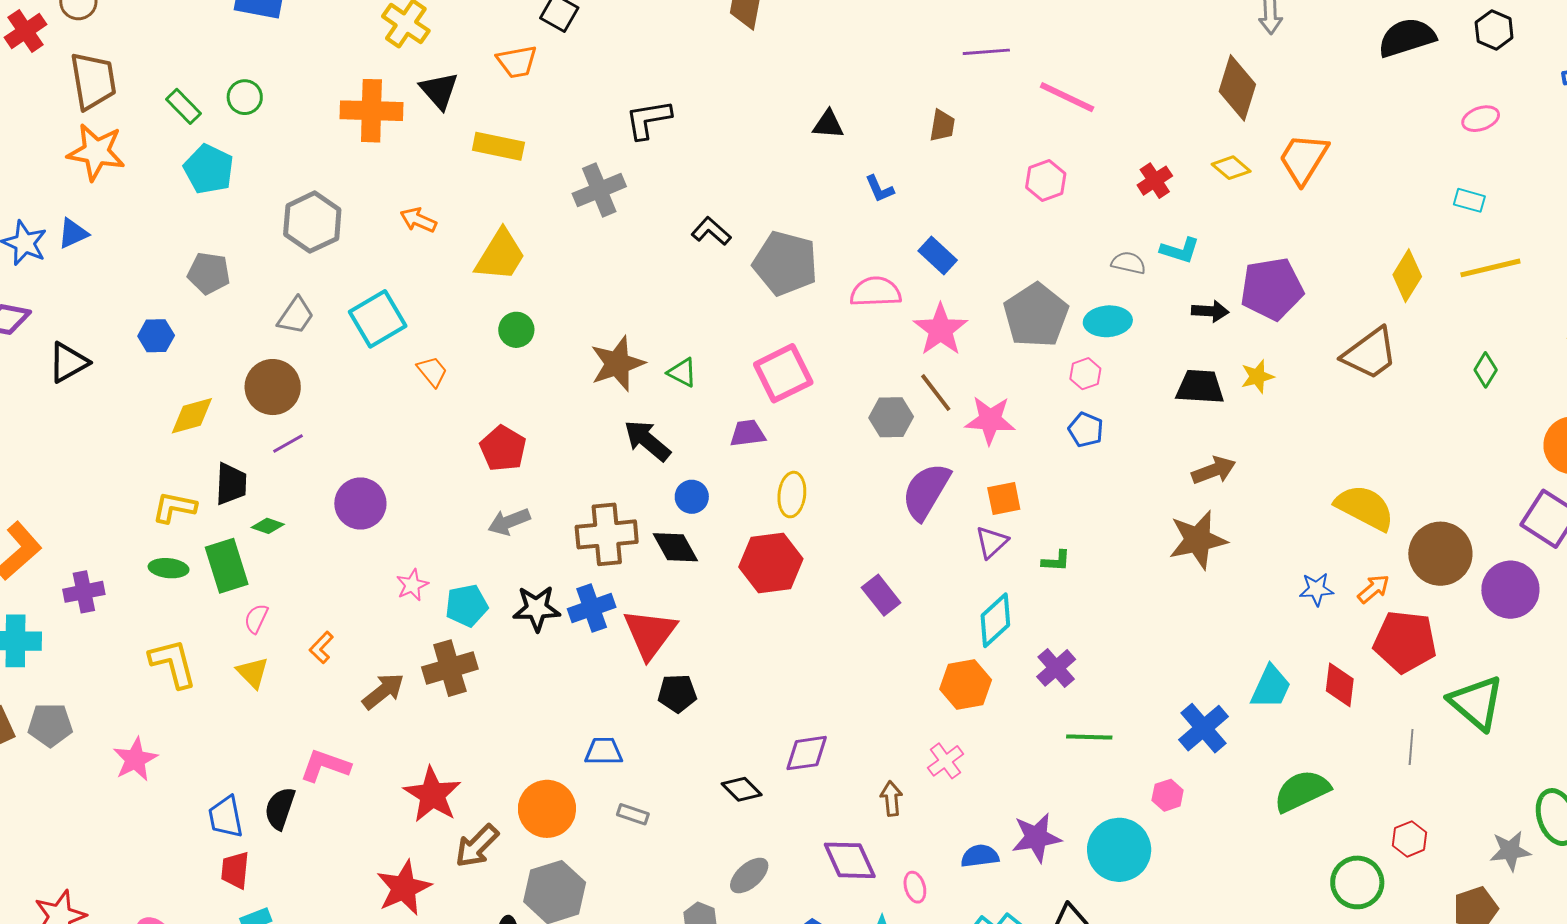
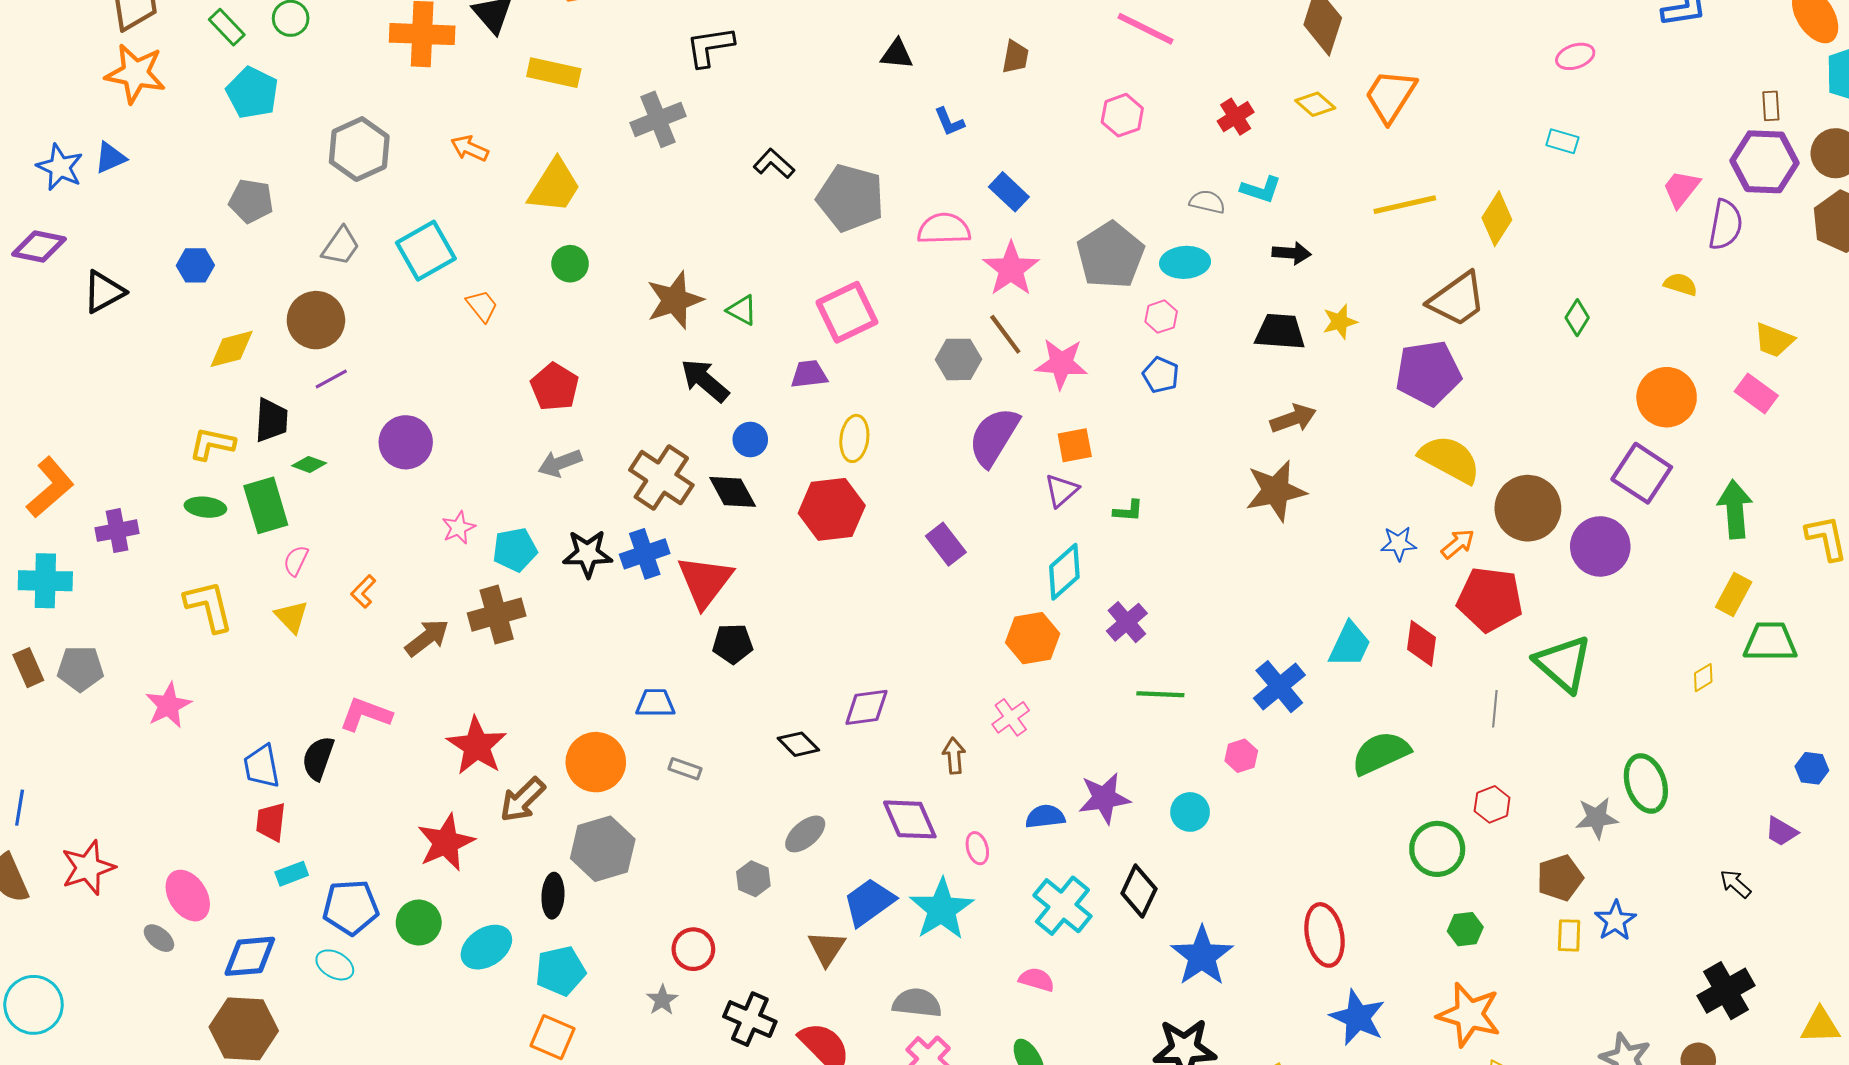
yellow line: (1490, 268) -> (1405, 205), moved
purple pentagon: (1272, 289) -> (1428, 373), moved
brown cross: (607, 534) -> (661, 478), turned 38
cyan circle: (1119, 850) -> (1190, 812), size x0.6

